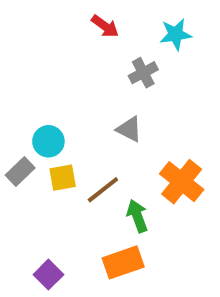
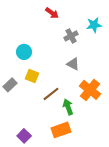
cyan star: (176, 34) -> (94, 25), moved
gray triangle: (129, 129) -> (73, 64), moved
cyan circle: (48, 141) -> (24, 52), moved
yellow square: (63, 178) -> (32, 76), moved, turned 32

